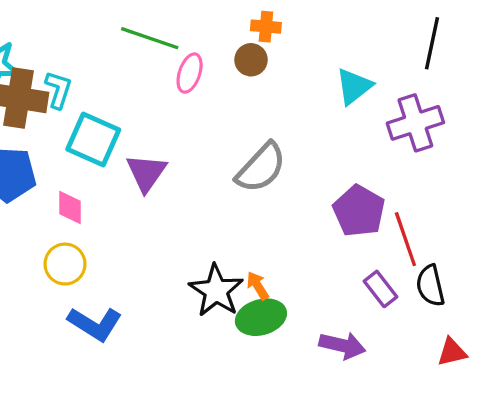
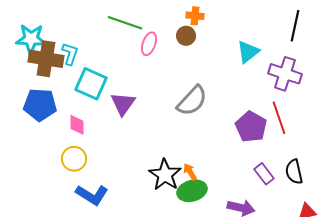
purple cross: (415, 123) -> (285, 74), turned 36
red line: (405, 239) -> (279, 118), moved

